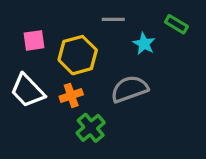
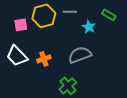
yellow hexagon: (78, 55) -> (44, 16), moved
green cross: (91, 128) -> (68, 86), moved

